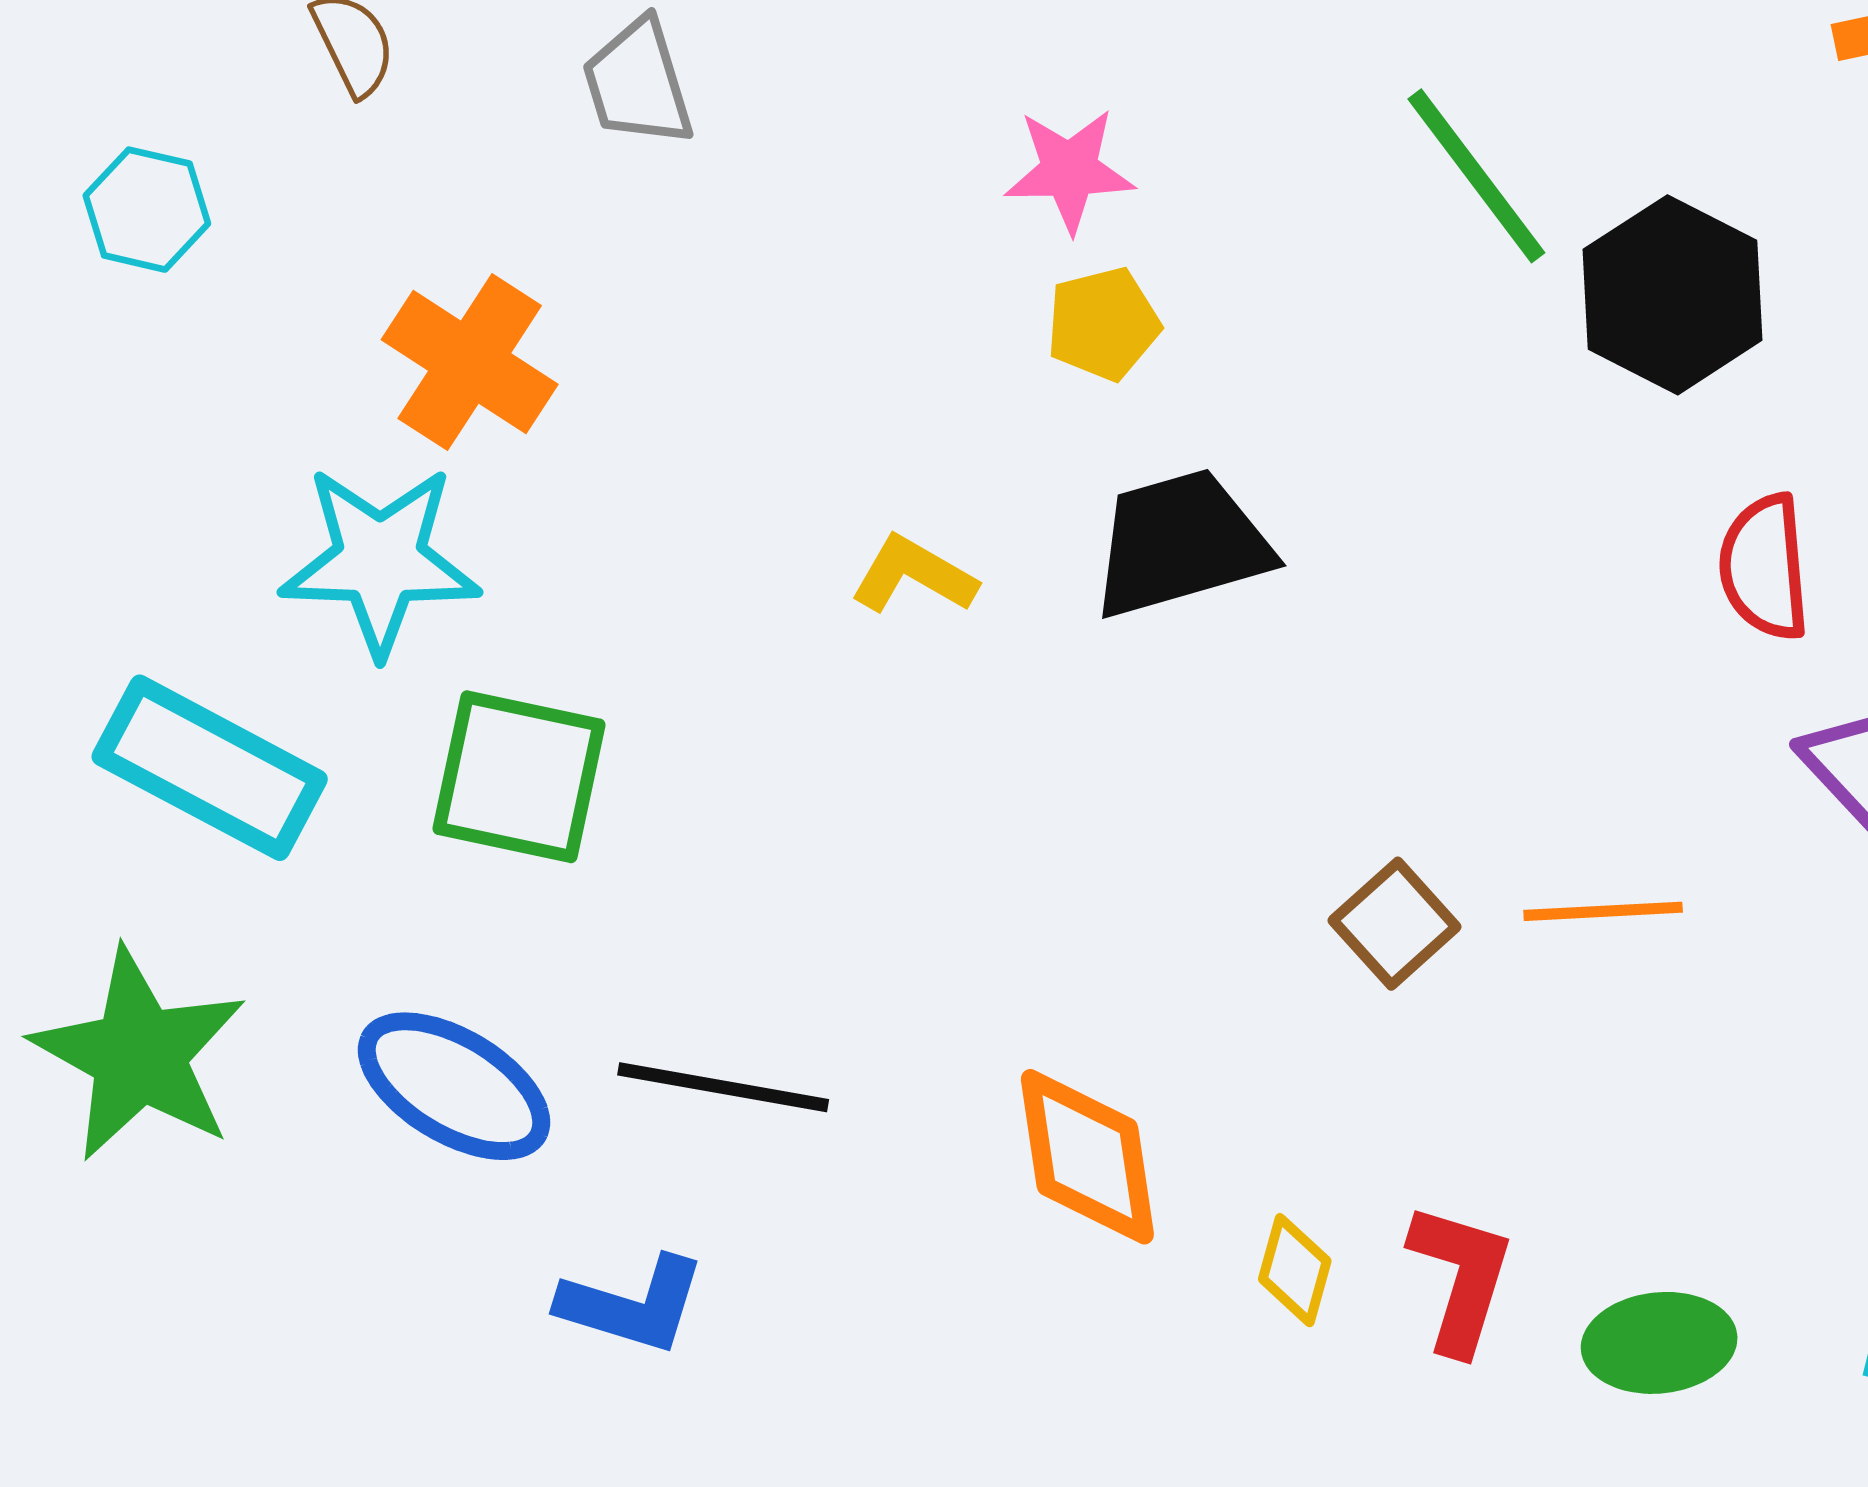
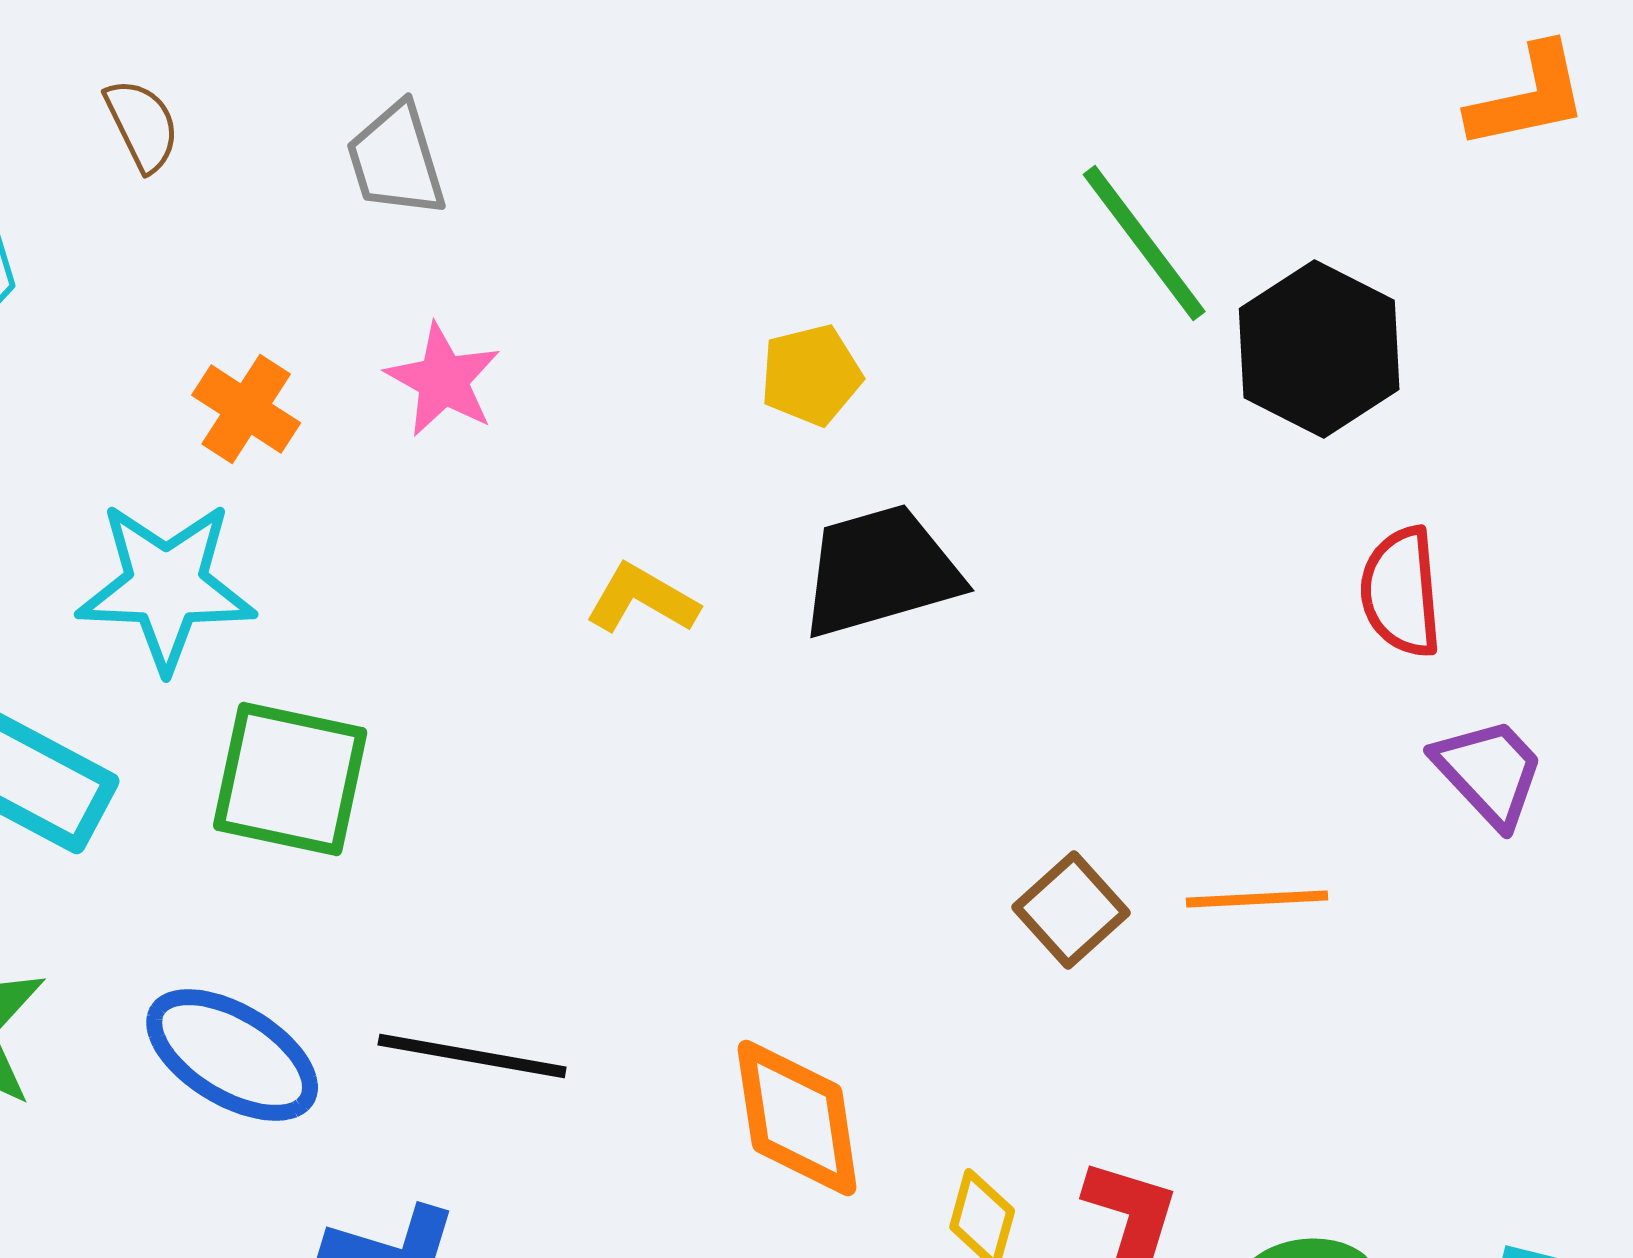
pink star: (1069, 170) -> (443, 380), moved, turned 30
orange cross: (470, 362) -> (246, 409), size x0.7

